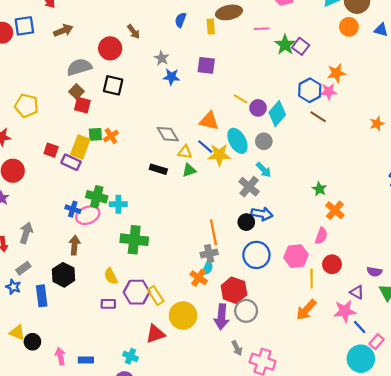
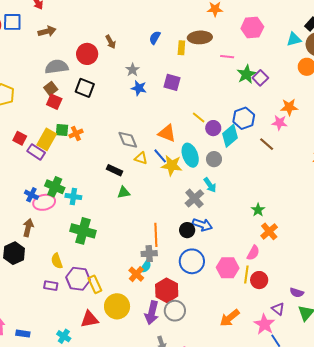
blue hexagon: (310, 90) -> (244, 118), moved
green triangle: (189, 170) -> (124, 193), moved
yellow line: (312, 279) -> (246, 275), moved
pink star: (345, 311) -> (264, 324), turned 30

